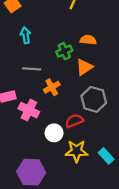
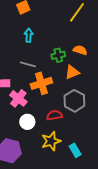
orange cross: (52, 87) -> (41, 83), size x1.5
white circle: (54, 133) -> (27, 122), moved
yellow star: (77, 151) -> (51, 141), turned -30

